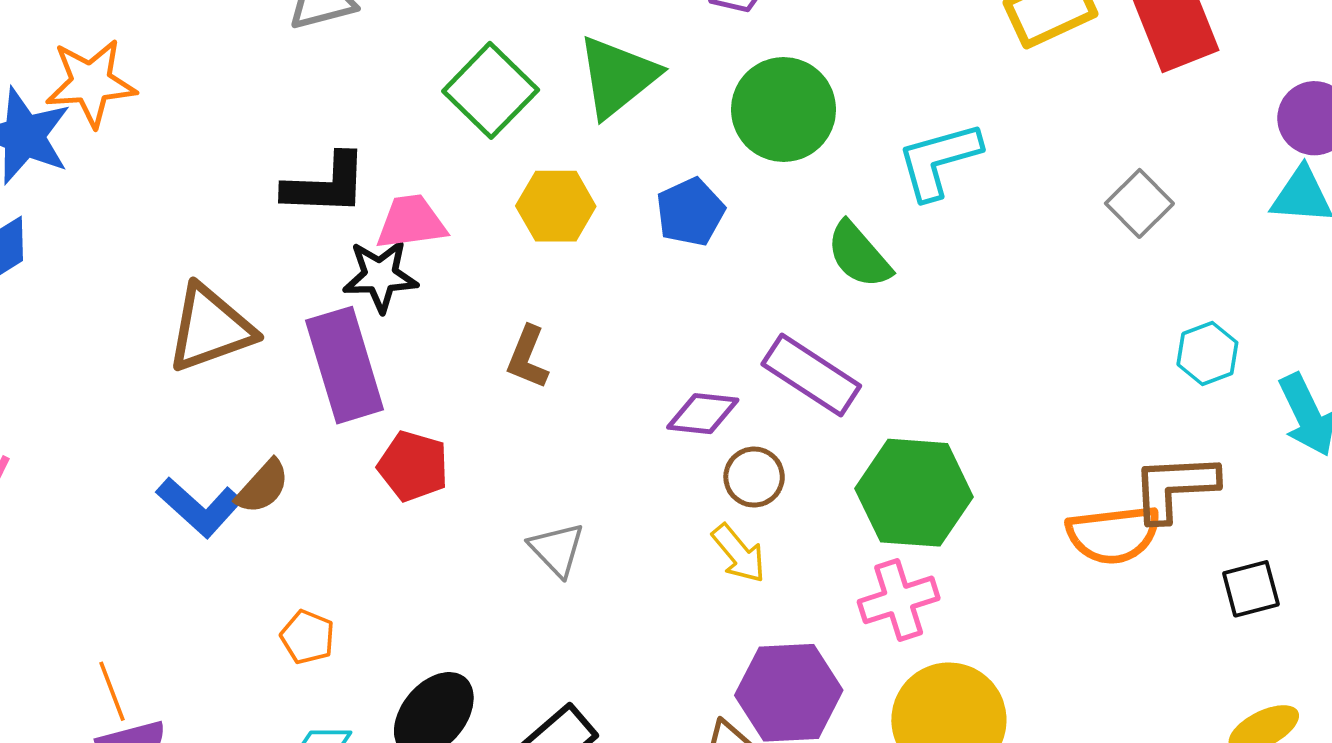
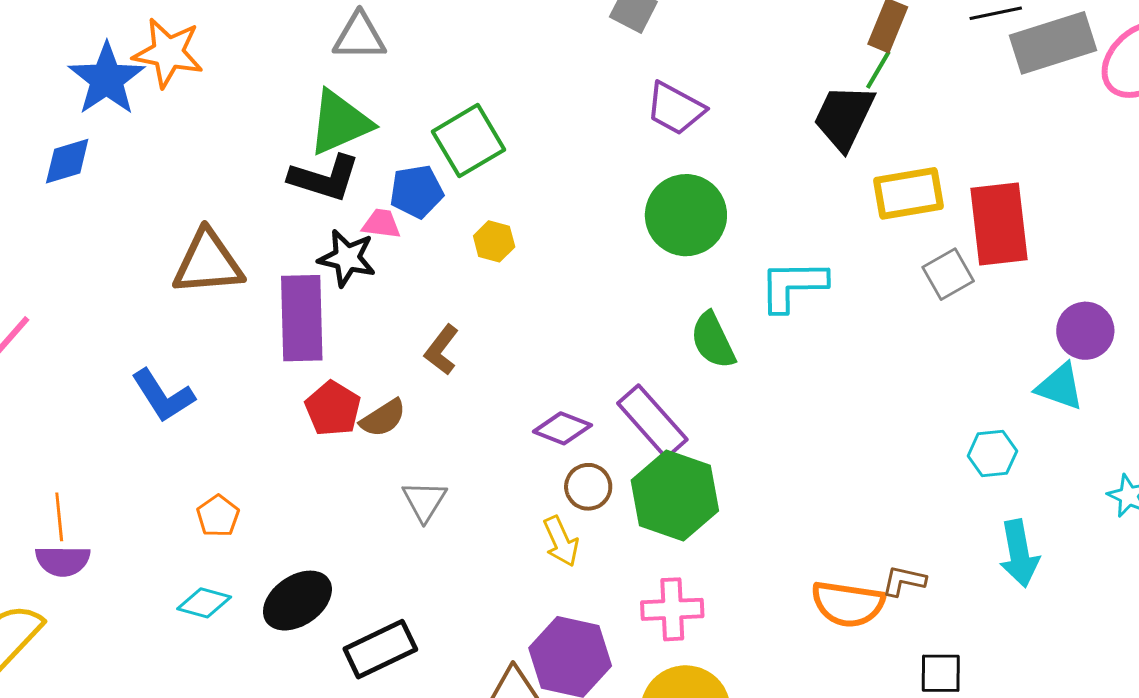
green triangle: (618, 77) -> (340, 123), moved
gray square: (1139, 203) -> (948, 274), moved
yellow hexagon: (556, 206) -> (494, 241), size x0.7
blue pentagon: (690, 212) -> (416, 192), moved
pink trapezoid: (411, 222) -> (381, 224), size x0.7
cyan hexagon: (1207, 353) -> (992, 453), moved
brown semicircle: (263, 487) -> (383, 418), moved
brown L-shape: (1175, 487) -> (904, 581), size x0.6
green hexagon: (914, 493) -> (675, 496), moved

